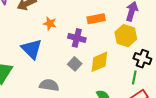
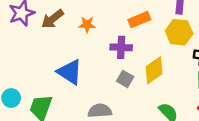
orange star: (50, 24) -> (87, 25), moved

